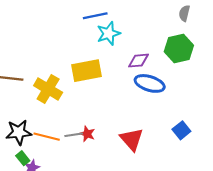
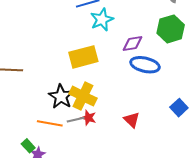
yellow cross: (48, 89) -> (83, 96), moved
black star: (19, 132) -> (61, 97), moved, turned -30
red triangle: (132, 139) -> (132, 120), size x0.7

